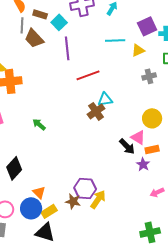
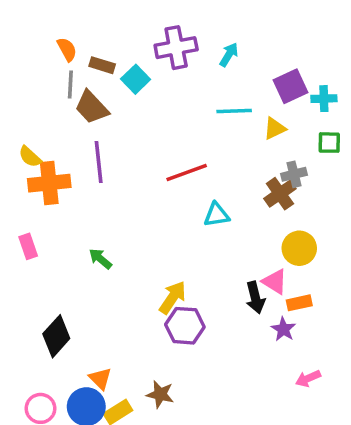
purple line: (67, 48) -> (99, 162), moved
brown cross: (96, 111) -> (280, 194), moved
black arrow: (127, 146) -> (255, 298), turned 30
purple hexagon: (85, 188) -> (185, 326), moved
yellow arrow: (98, 199) -> (173, 298), moved

